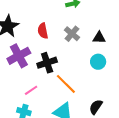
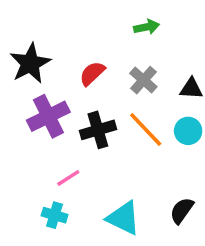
red semicircle: (43, 31) -> (92, 73), turned 56
orange line: (66, 84) -> (146, 129), moved

